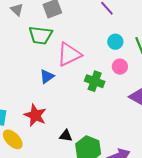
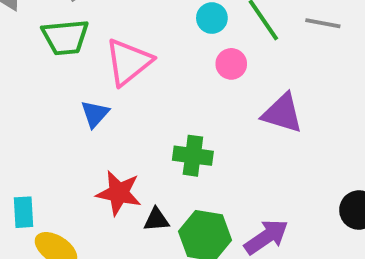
green cross: (95, 81) -> (193, 156), moved
red star: (35, 115) -> (119, 193), moved

